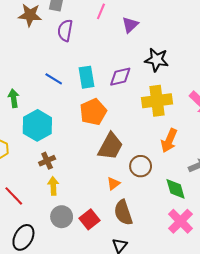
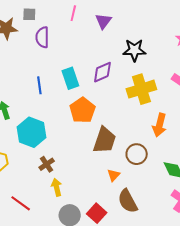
blue line: (54, 79) -> (39, 85), turned 60

